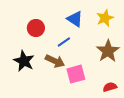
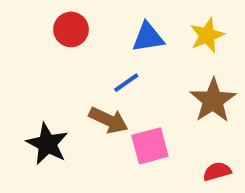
blue triangle: (75, 19) -> (148, 37), turned -42
red circle: (36, 28) -> (71, 29), moved
black star: (24, 61) -> (47, 144), moved

